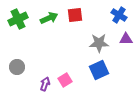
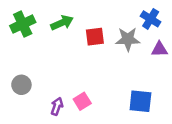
red square: (75, 15) -> (95, 37), moved
gray star: (99, 43) -> (128, 39), moved
blue square: (99, 70) -> (140, 101), moved, turned 30

